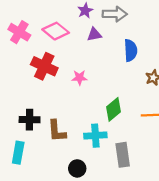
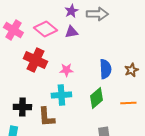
purple triangle: (94, 34) -> (71, 32), moved
blue semicircle: (131, 50) -> (105, 69), moved
cyan cross: (95, 136) -> (61, 95), moved

